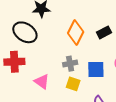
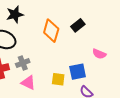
gray cross: (70, 64) -> (23, 63), moved
blue square: (96, 70) -> (78, 72), moved

